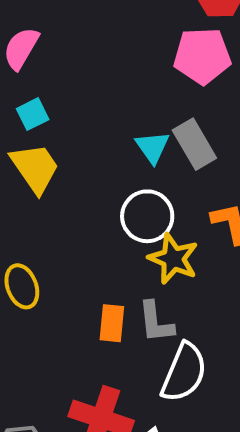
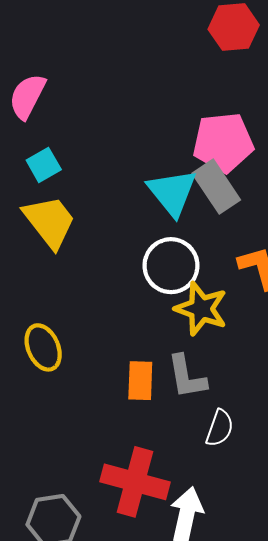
pink pentagon: (202, 56) -> (223, 142), moved
cyan triangle: (153, 147) -> (172, 192), size x1.4
white semicircle: (184, 372) -> (220, 428), size x0.6

